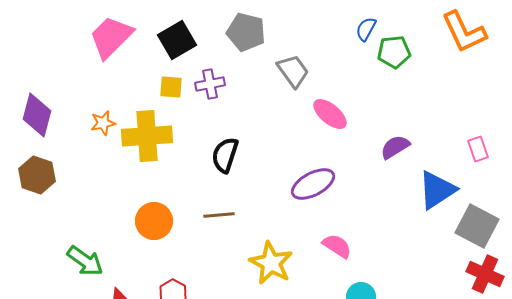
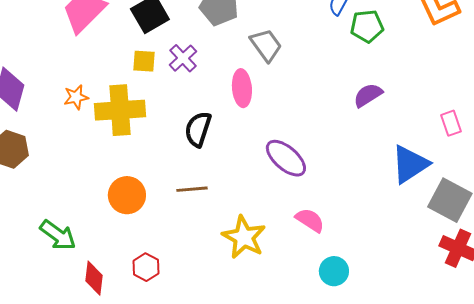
purple cross: (210, 84) -> (183, 58), turned -32
pink ellipse: (330, 114) -> (242, 88), moved, turned 45
purple semicircle: (395, 147) -> (368, 95), moved
purple ellipse: (313, 184) -> (286, 158), turned 69

